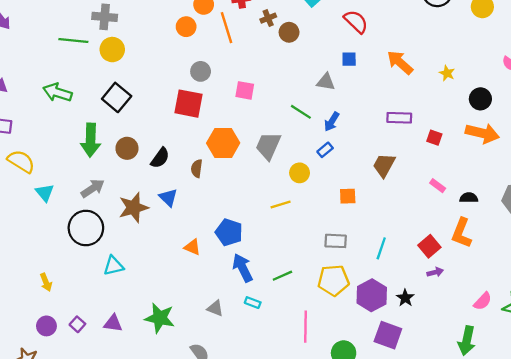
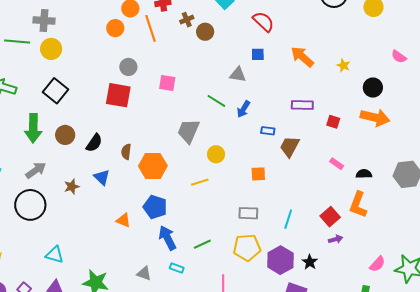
orange hexagon: (223, 143) -> (153, 166), moved
blue rectangle: (325, 150) -> (268, 131), moved, turned 48
brown star: (134, 208) -> (72, 187), size x0.6
cyan triangle: (114, 266) -> (55, 255), moved, turned 30

